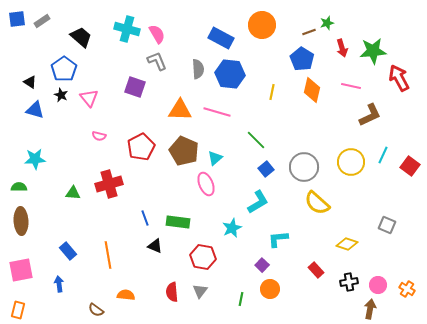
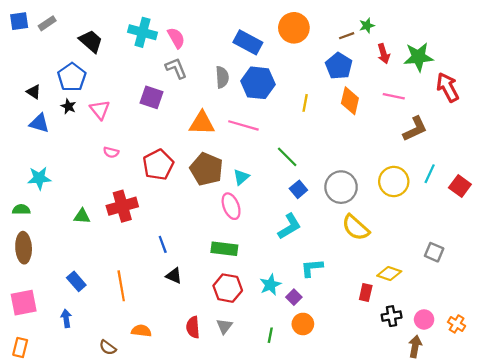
green rectangle: (178, 222) -> (224, 249), moved
cyan star: (232, 228) -> (270, 285), moved
red rectangle: (316, 270) -> (366, 293), moved, turned 56

